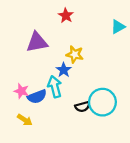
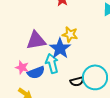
purple triangle: (37, 42) -> (36, 40), moved
blue star: (64, 70) -> (60, 48), size x1.5

